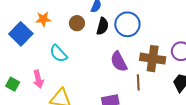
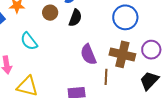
blue circle: (127, 24) -> (125, 17), moved

